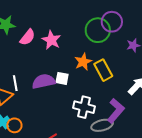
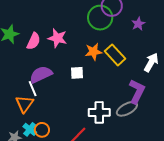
orange star: (83, 62) -> (93, 52), turned 30
purple semicircle: (44, 81) -> (41, 75), moved
white cross: (84, 107) -> (99, 112), moved

